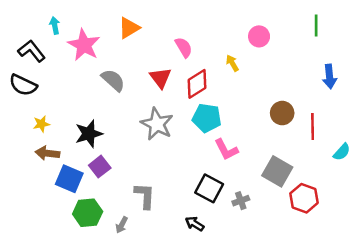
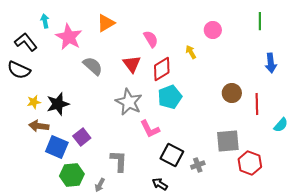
cyan pentagon: (207, 118) -> (170, 97), turned -30
black star: (89, 134) -> (58, 104), moved
pink L-shape: (226, 150) -> (150, 129), moved
gray square: (277, 171) -> (228, 141), turned -35

